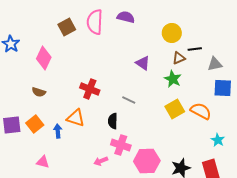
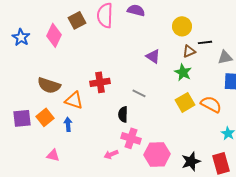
pink diamond: (44, 58) -> (54, 35), moved
red cross: (90, 89) -> (100, 82), turned -30
brown semicircle: (39, 92) -> (49, 85), size x1.6
orange triangle: (76, 118) -> (74, 100), moved

